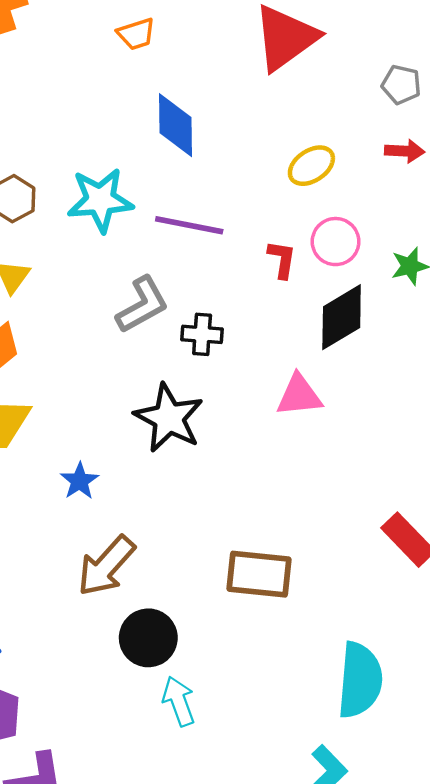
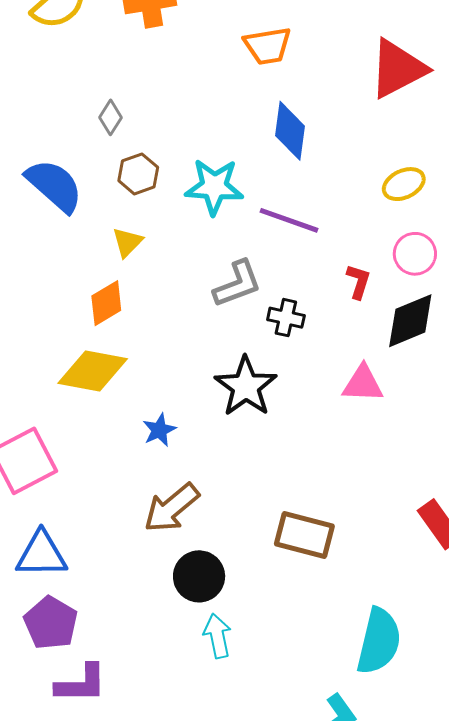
orange trapezoid: (136, 34) -> (268, 46), size x1.4
red L-shape: (282, 259) -> (358, 282), moved

